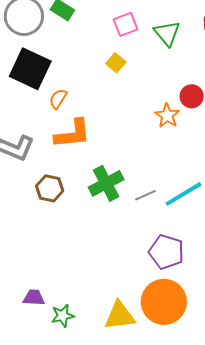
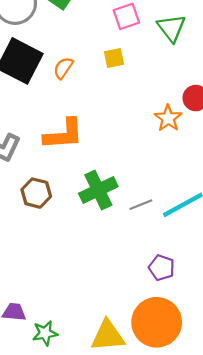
yellow square: (116, 63) -> (114, 58), turned 36
orange semicircle: (58, 99) -> (63, 68), moved
purple pentagon: (166, 252) -> (162, 268), size x0.7

